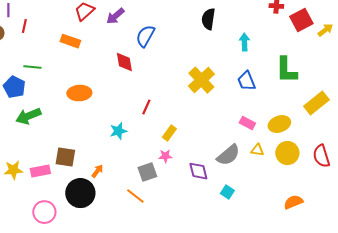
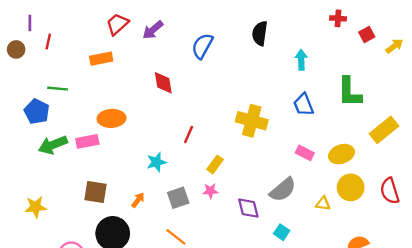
red square: (301, 20) -> (367, 34), size x0.6
blue semicircle: (145, 36) -> (202, 46), moved
orange rectangle: (70, 41) -> (101, 59), turned -30
yellow cross: (201, 80) -> (252, 121), moved, turned -32
yellow triangle: (257, 150) -> (323, 204), moved
pink rectangle: (40, 171) -> (87, 141), moved
orange arrow: (97, 171) -> (138, 200), moved
gray square: (147, 172) -> (178, 198), moved

